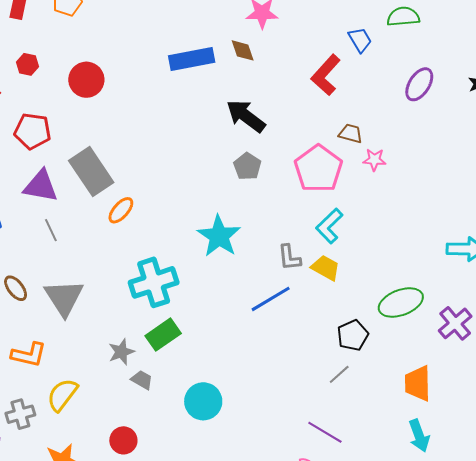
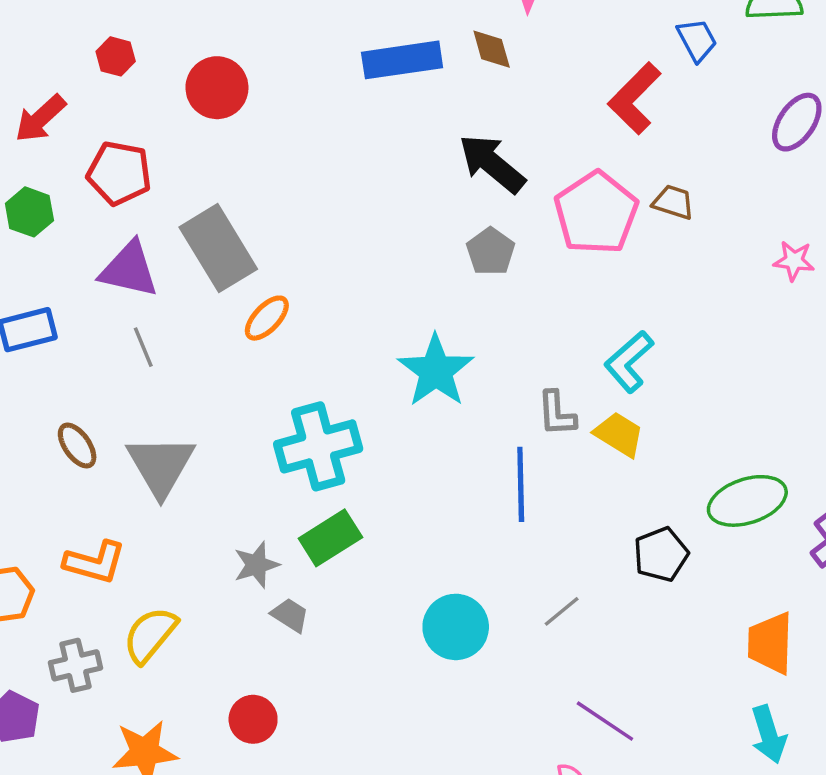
pink star: (374, 160) -> (794, 261), moved
pink pentagon: (318, 169) -> (596, 213), moved
blue line: (271, 299) -> (521, 484), turned -63
gray line: (339, 374) -> (562, 611), moved
cyan circle: (203, 401) -> (456, 627), moved

